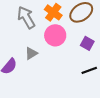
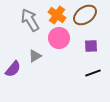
purple square: (87, 43) -> (91, 46), turned -32

